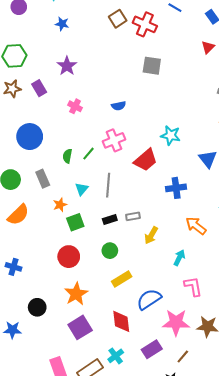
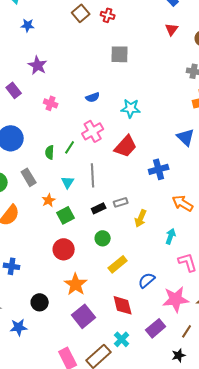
red cross: (145, 24) -> (108, 15), size x0.6
cyan star: (171, 135) -> (131, 108), moved
blue semicircle: (149, 299) -> (147, 280), size x0.7

